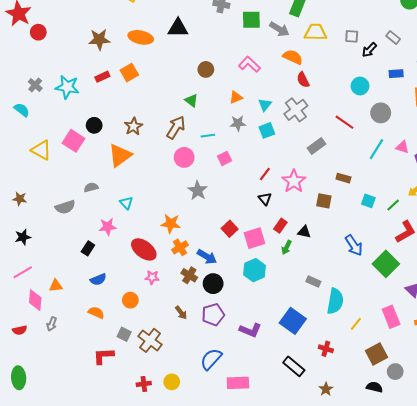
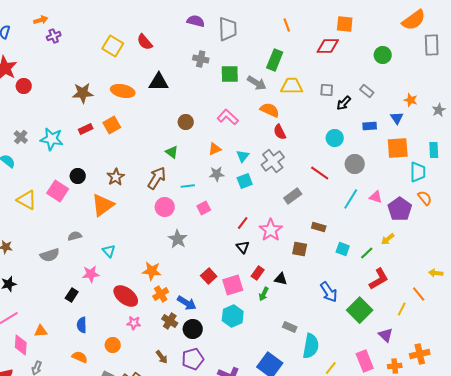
blue semicircle: (98, 279) -> (82, 325), turned 112

